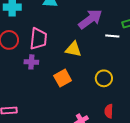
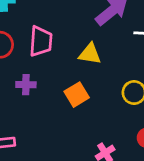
purple cross: (31, 62) -> (26, 85), moved

